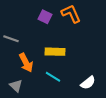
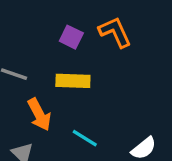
yellow rectangle: (55, 52) -> (73, 81), moved

